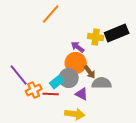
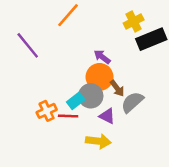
yellow cross: (96, 37) -> (134, 22), moved, turned -35
purple line: (19, 75) -> (28, 45), moved
gray semicircle: (102, 83) -> (132, 102), turned -42

